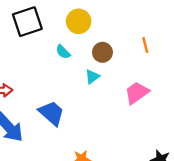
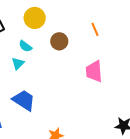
cyan triangle: (92, 77) -> (18, 63), moved
pink trapezoid: (137, 93) -> (94, 71), turned -50

